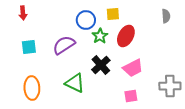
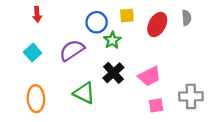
red arrow: (23, 13) -> (37, 14), moved
red ellipse: (126, 36) -> (157, 24), moved
cyan square: (29, 47) -> (33, 53), turned -35
pink square: (131, 96) -> (156, 105), moved

